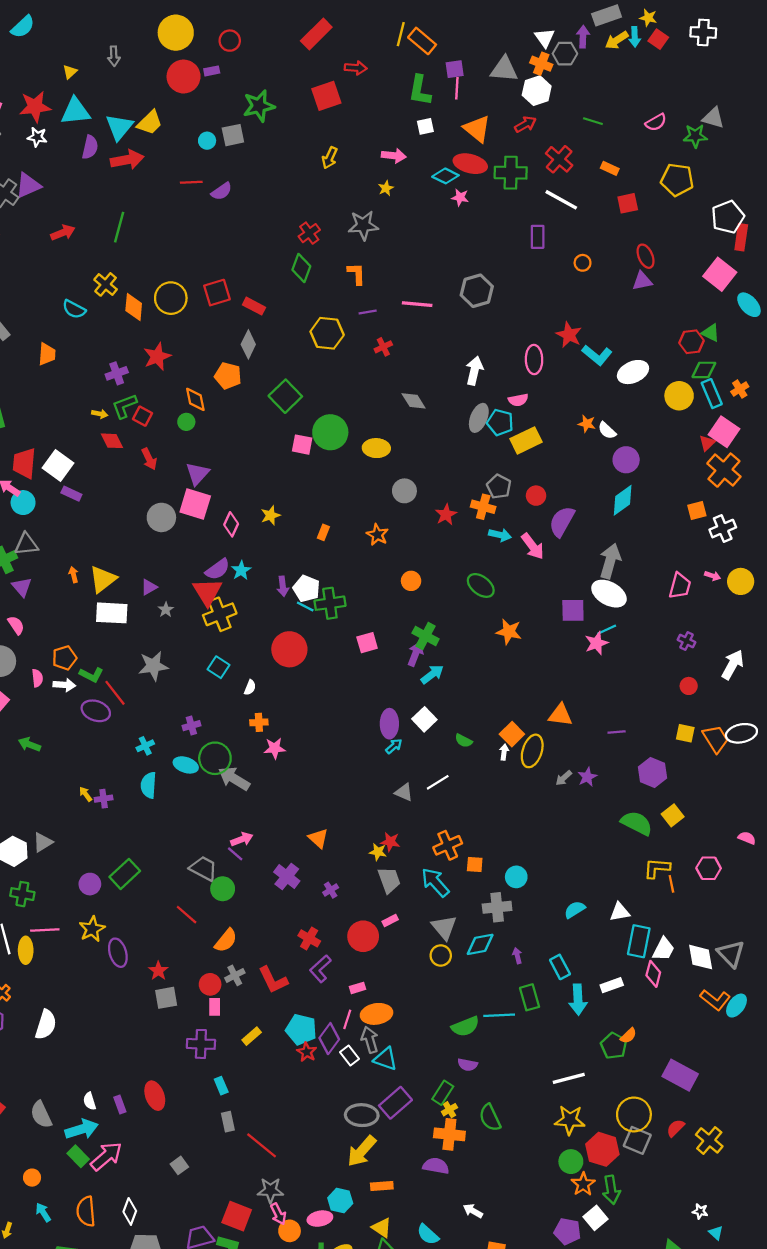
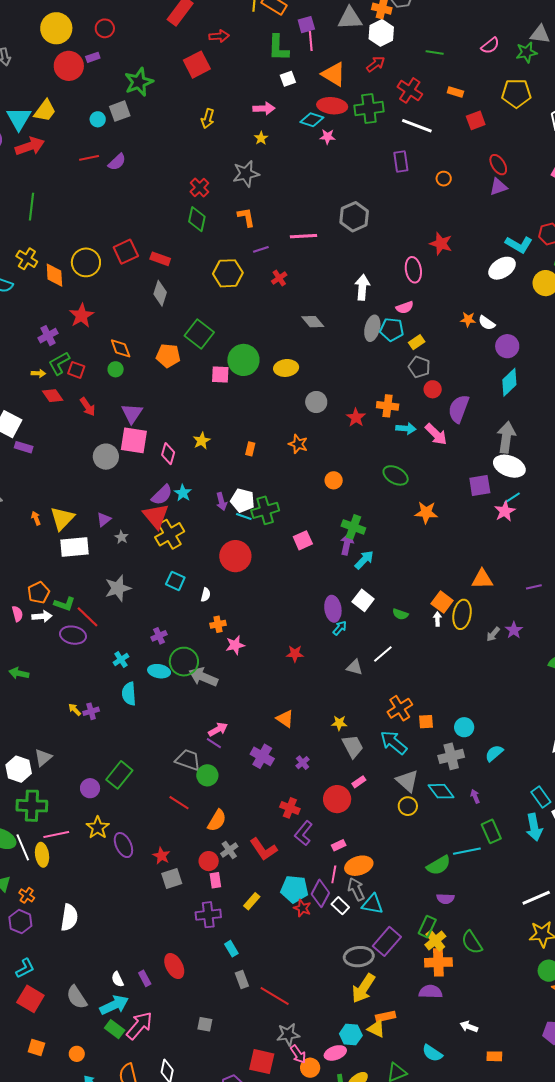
cyan L-shape: (597, 355) -> (519, 244), moved
orange pentagon: (228, 376) -> (168, 356), moved
yellow rectangle: (526, 440) -> (417, 342), size x0.6
gray pentagon: (499, 487) -> (419, 367), moved
red star: (390, 842) -> (295, 654), moved
green cross: (22, 894) -> (32, 806), size x1.4
cyan semicircle: (575, 910) -> (494, 753), moved
cyan diamond: (480, 944) -> (441, 791), turned 72
cyan rectangle: (560, 967) -> (541, 797), moved
yellow cross: (449, 1110) -> (435, 941), size x1.5
gray square: (179, 1165) -> (205, 1024), turned -35
yellow triangle: (382, 1228) -> (376, 1029), moved

